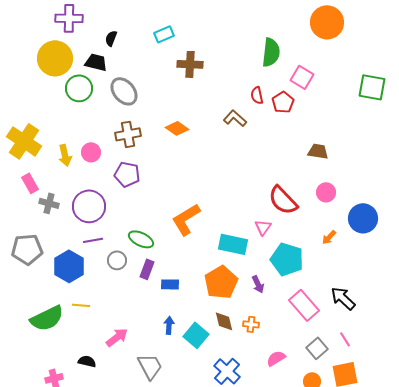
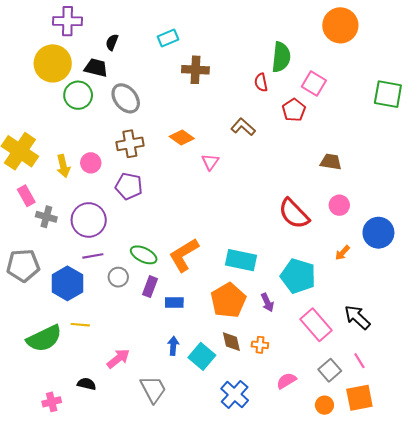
red semicircle: (257, 95) -> (261, 82), moved
orange L-shape: (186, 219) -> (184, 255), moved
pink triangle: (263, 227) -> (210, 162), moved

